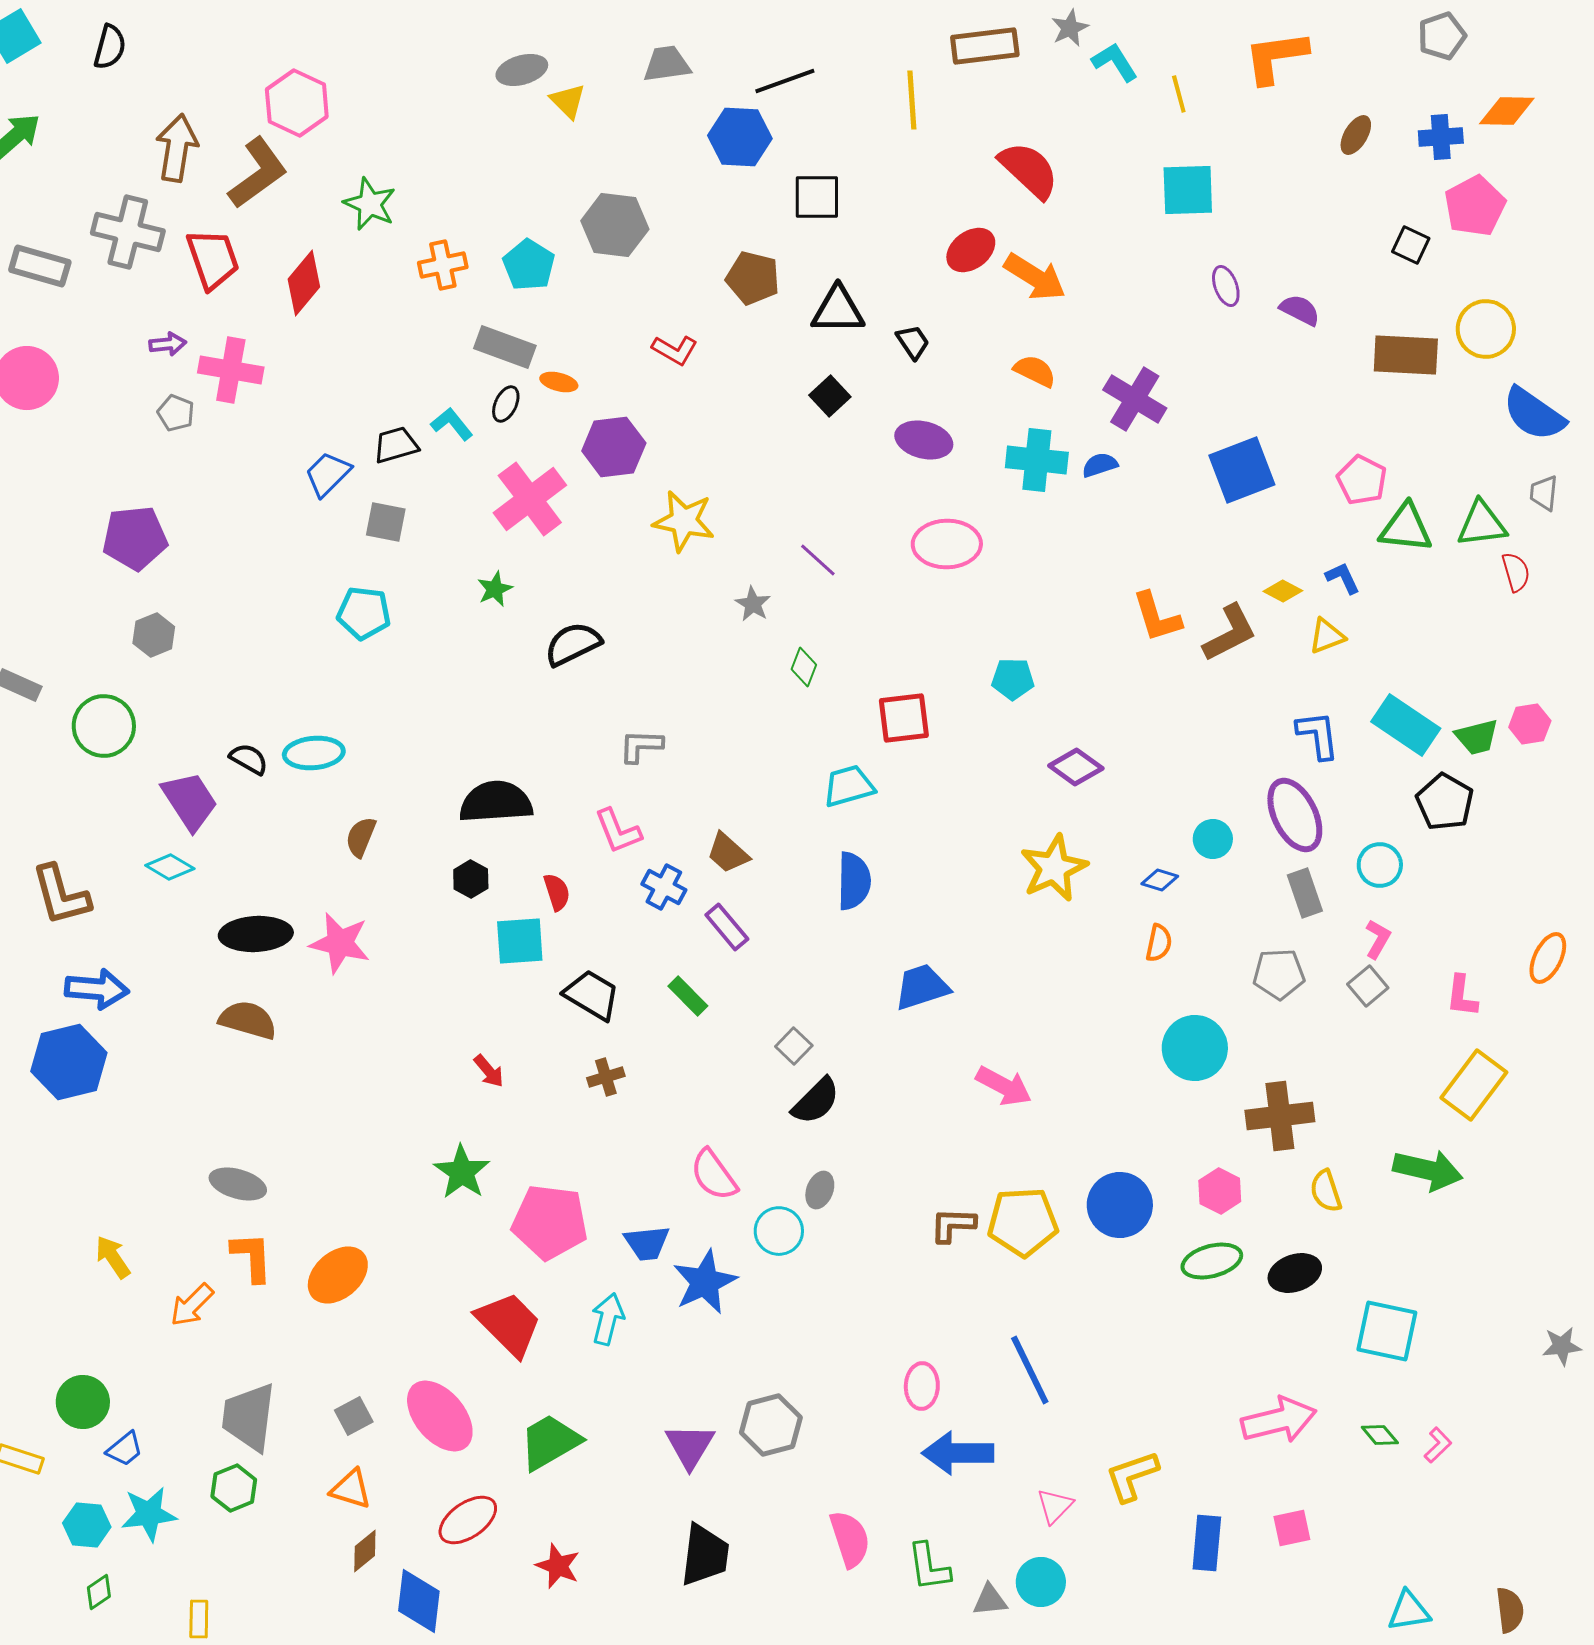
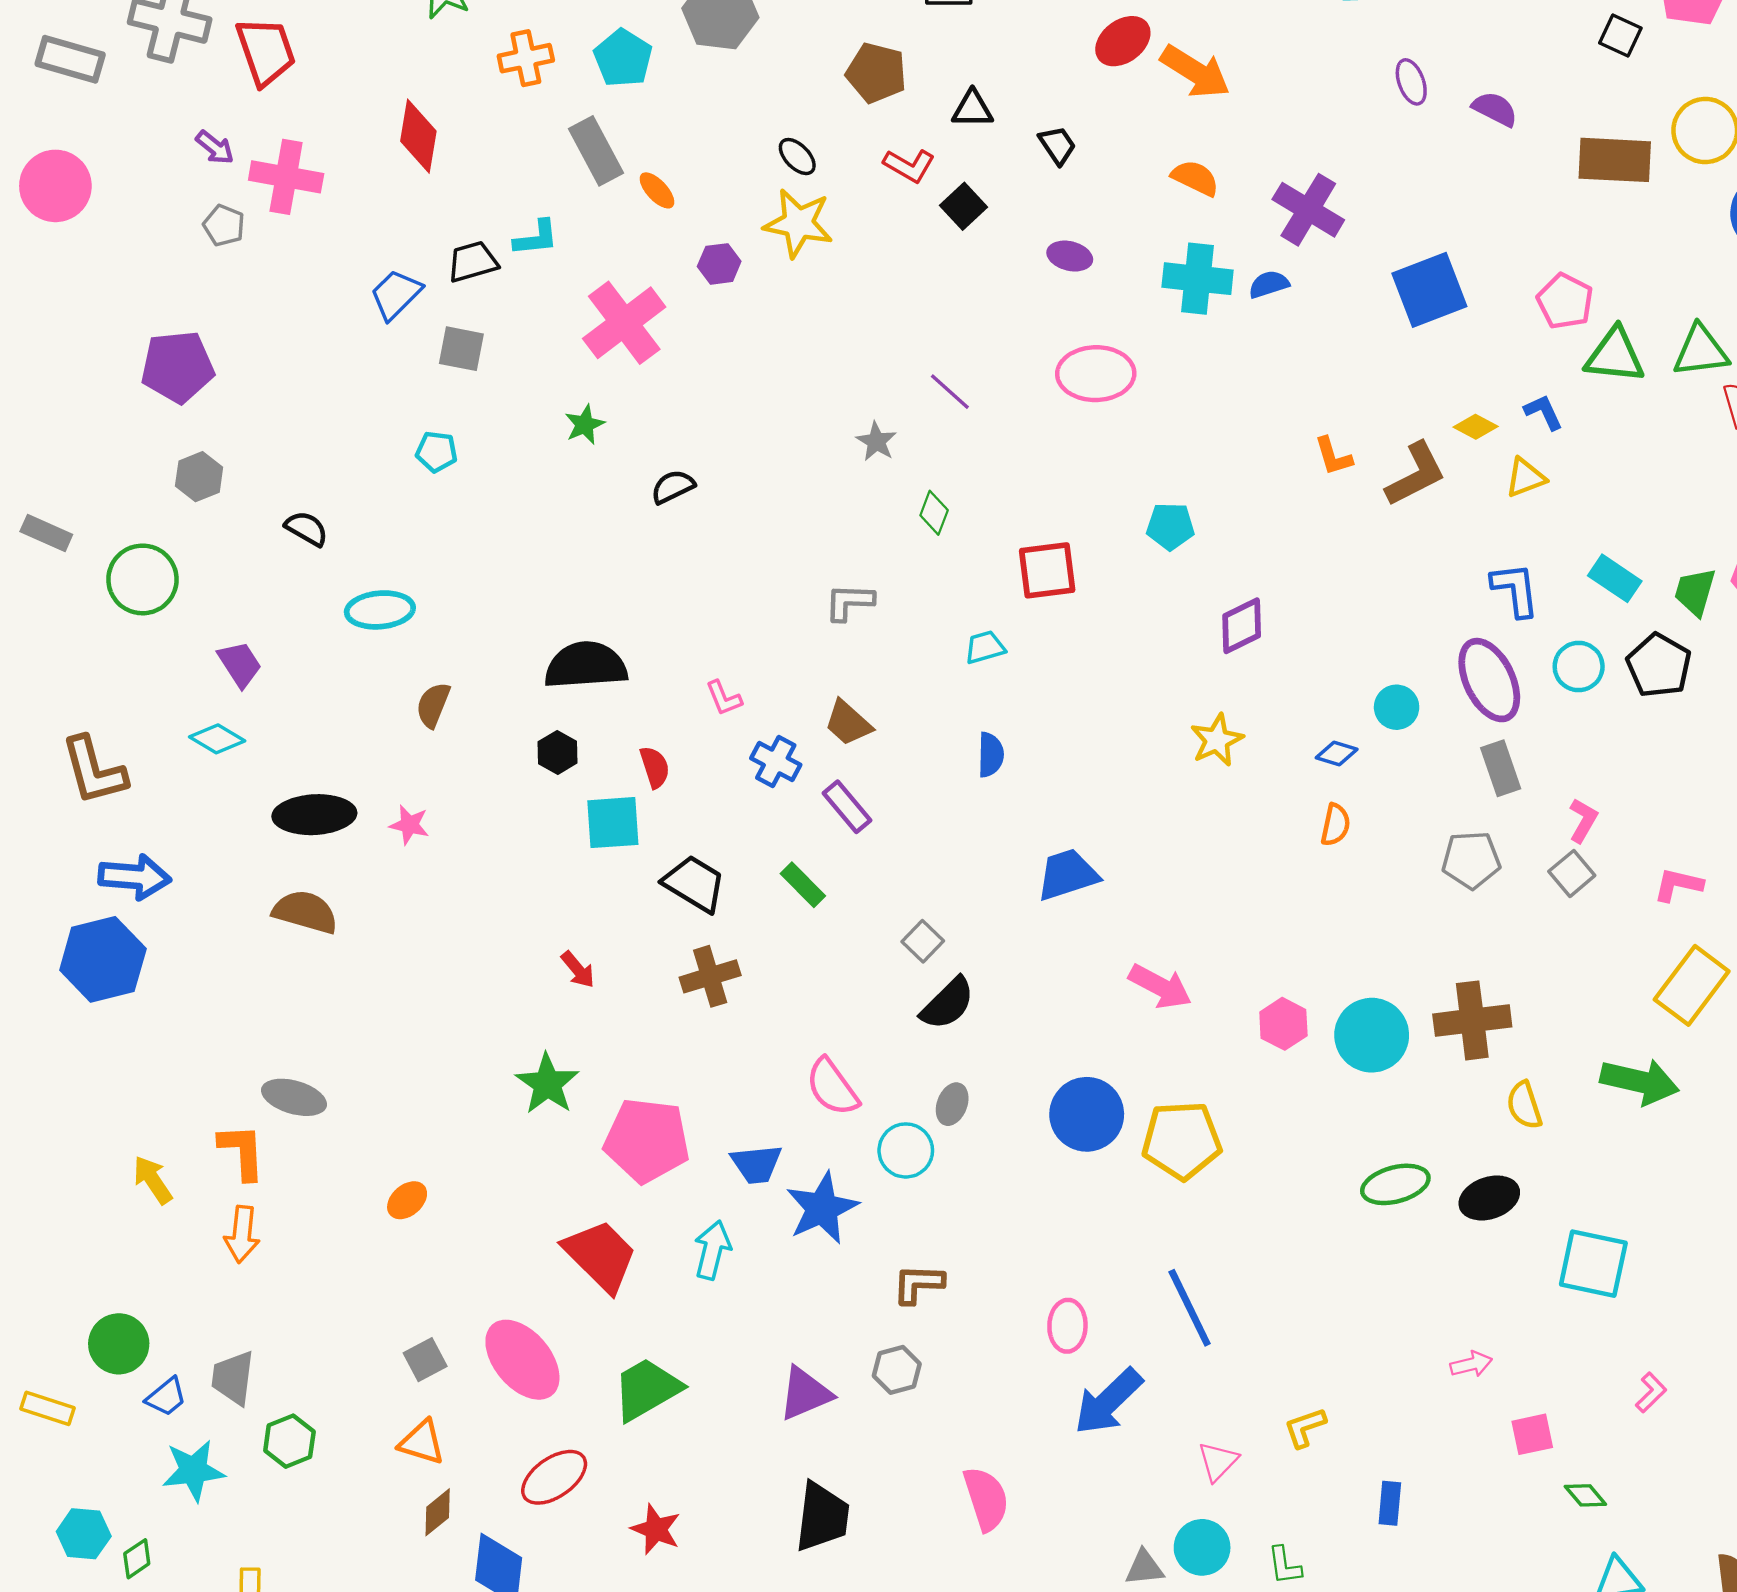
red diamond: (304, 283) -> (418, 136), moved, turned -30
black triangle: (838, 310) -> (972, 109), size x0.7
purple arrow: (168, 344) -> (215, 147), turned 45
gray rectangle: (505, 347) -> (596, 151), turned 42
red L-shape: (675, 350) -> (909, 166), moved
orange ellipse: (559, 382) -> (657, 190), turned 33
black ellipse: (506, 404) -> (797, 157), moved, turned -69
cyan L-shape: (452, 424) -> (536, 238), turned 123
purple ellipse: (924, 440) -> (1070, 256), size x0.7
purple hexagon: (614, 447) -> (719, 264), size x0.6
yellow star: (684, 521) -> (798, 223), moved
cyan pentagon: (364, 613) -> (436, 452), size x0.7
orange L-shape: (1157, 617) -> (1333, 456), size x0.7
black semicircle: (573, 644) -> (673, 487), size x0.7
cyan rectangle: (1406, 725) -> (1615, 578), size x0.7
green trapezoid: (1477, 737) -> (1695, 592), turned 120
gray L-shape: (641, 746) -> (849, 602), moved
black semicircle: (249, 759) -> (306, 529), moved
purple diamond: (1076, 767) -> (1242, 626), turned -62
cyan trapezoid: (849, 786) -> (985, 647), size x0.7
purple trapezoid: (190, 801) -> (240, 664), size x0.7
pink L-shape: (618, 831) -> (724, 698), size x0.7
cyan circle: (1380, 865) -> (1579, 667), moved
yellow star: (1054, 868) -> (1217, 740), size x0.7
blue semicircle: (854, 881) -> (991, 755), size x0.7
pink star: (340, 943) -> (409, 825), size x0.6
pink L-shape: (1462, 996) -> (1678, 885), turned 96
cyan circle: (1195, 1048) -> (1372, 1035), moved
brown cross: (606, 1077) -> (710, 976), size x1.4
pink hexagon: (1220, 1191) -> (1283, 1024), moved
blue circle: (1120, 1205) -> (1087, 1114), moved
brown L-shape: (953, 1225) -> (918, 1284), moved
orange L-shape: (252, 1257) -> (242, 1152), moved
orange ellipse: (338, 1275) -> (407, 1200), size x0.6
orange arrow: (192, 1305) -> (242, 1234), turned -39
gray trapezoid: (249, 1417) -> (233, 1378), moved, size x0.7
pink arrow: (1279, 1420) -> (1471, 1364), size x0.5
gray hexagon: (771, 1425) -> (897, 1370), size x0.7
green diamond: (1380, 1435) -> (1585, 1495), moved
purple triangle: (690, 1446) -> (805, 1394), turned 36
blue arrow: (958, 1453) -> (1108, 1402), turned -44
yellow L-shape: (1132, 1476) -> (1305, 1428), size x0.7
cyan hexagon: (87, 1525) -> (84, 1534), moved
pink square: (1292, 1528) -> (1532, 1434), moved
blue rectangle: (1207, 1543) -> (1390, 1503), size x0.7
green L-shape: (929, 1567) -> (1285, 1565), moved, size x0.7

